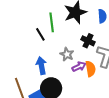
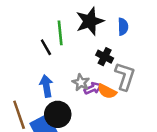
gray star: (67, 54) -> (81, 82), moved
orange semicircle: (90, 69) -> (107, 91), turned 126

